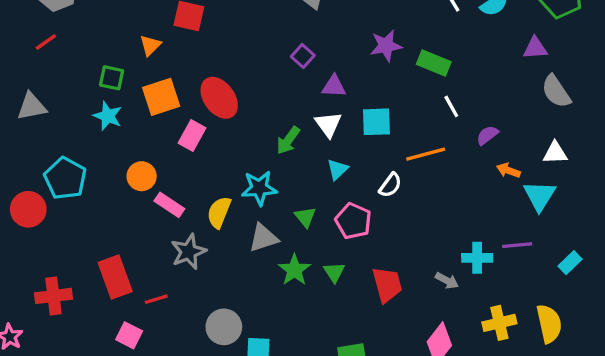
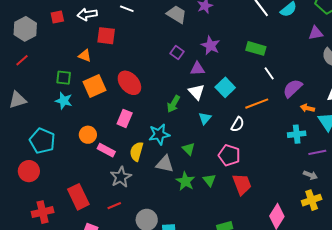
orange triangle: (150, 45) -> (85, 56), turned -48
purple star: (386, 46) -> (210, 45), moved, turned -30
cyan square: (376, 122) -> (225, 87), turned -36
purple semicircle: (487, 135) -> (293, 88), size x1.5
pink rectangle: (192, 136) -> (125, 118), moved
red circle: (28, 209) -> (29, 171), moved
pink pentagon: (353, 221) -> (229, 155), moved
gray triangle: (263, 238) -> (165, 164), turned 36
cyan cross: (477, 258) -> (297, 134), moved
gray arrow: (447, 281) -> (310, 175), moved
red line: (156, 299) -> (114, 206), moved

